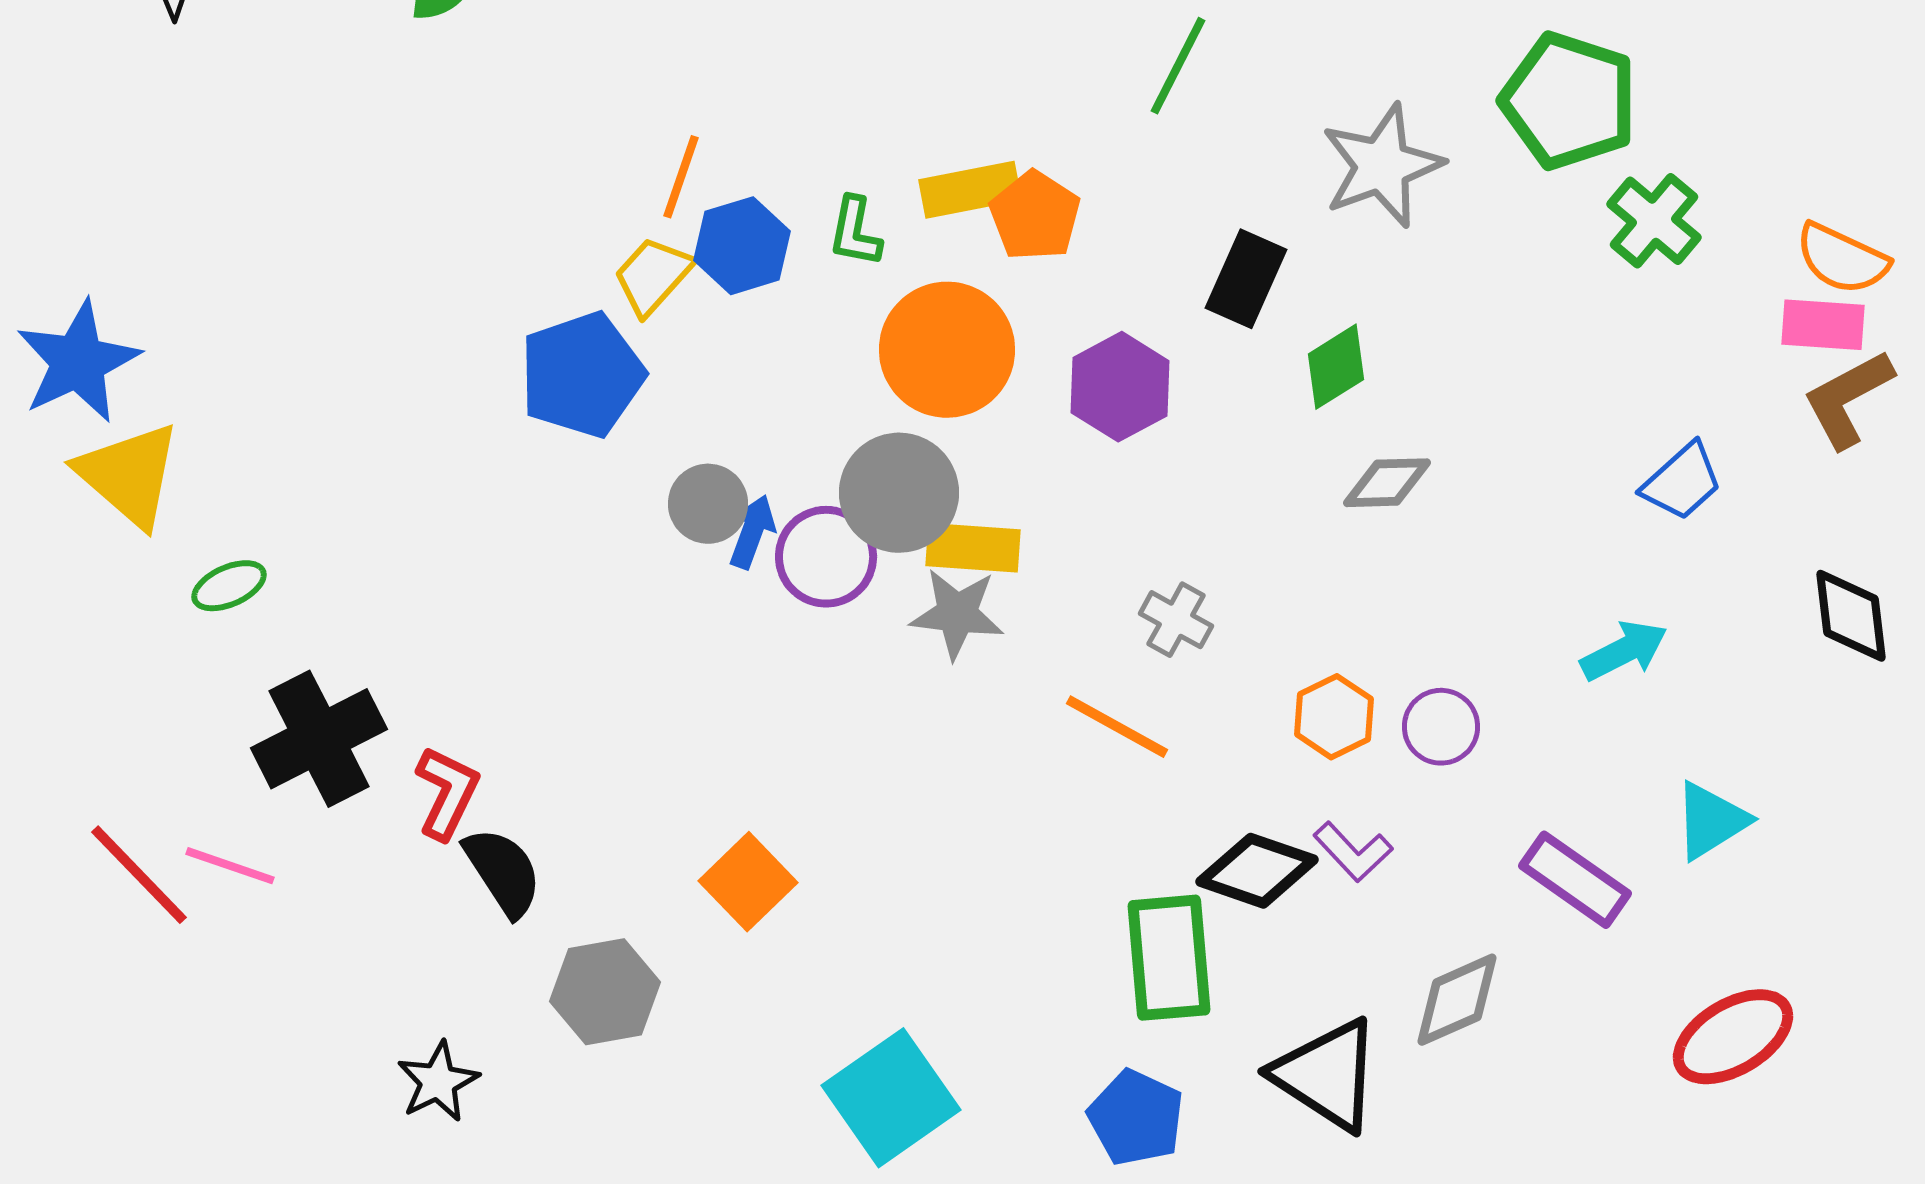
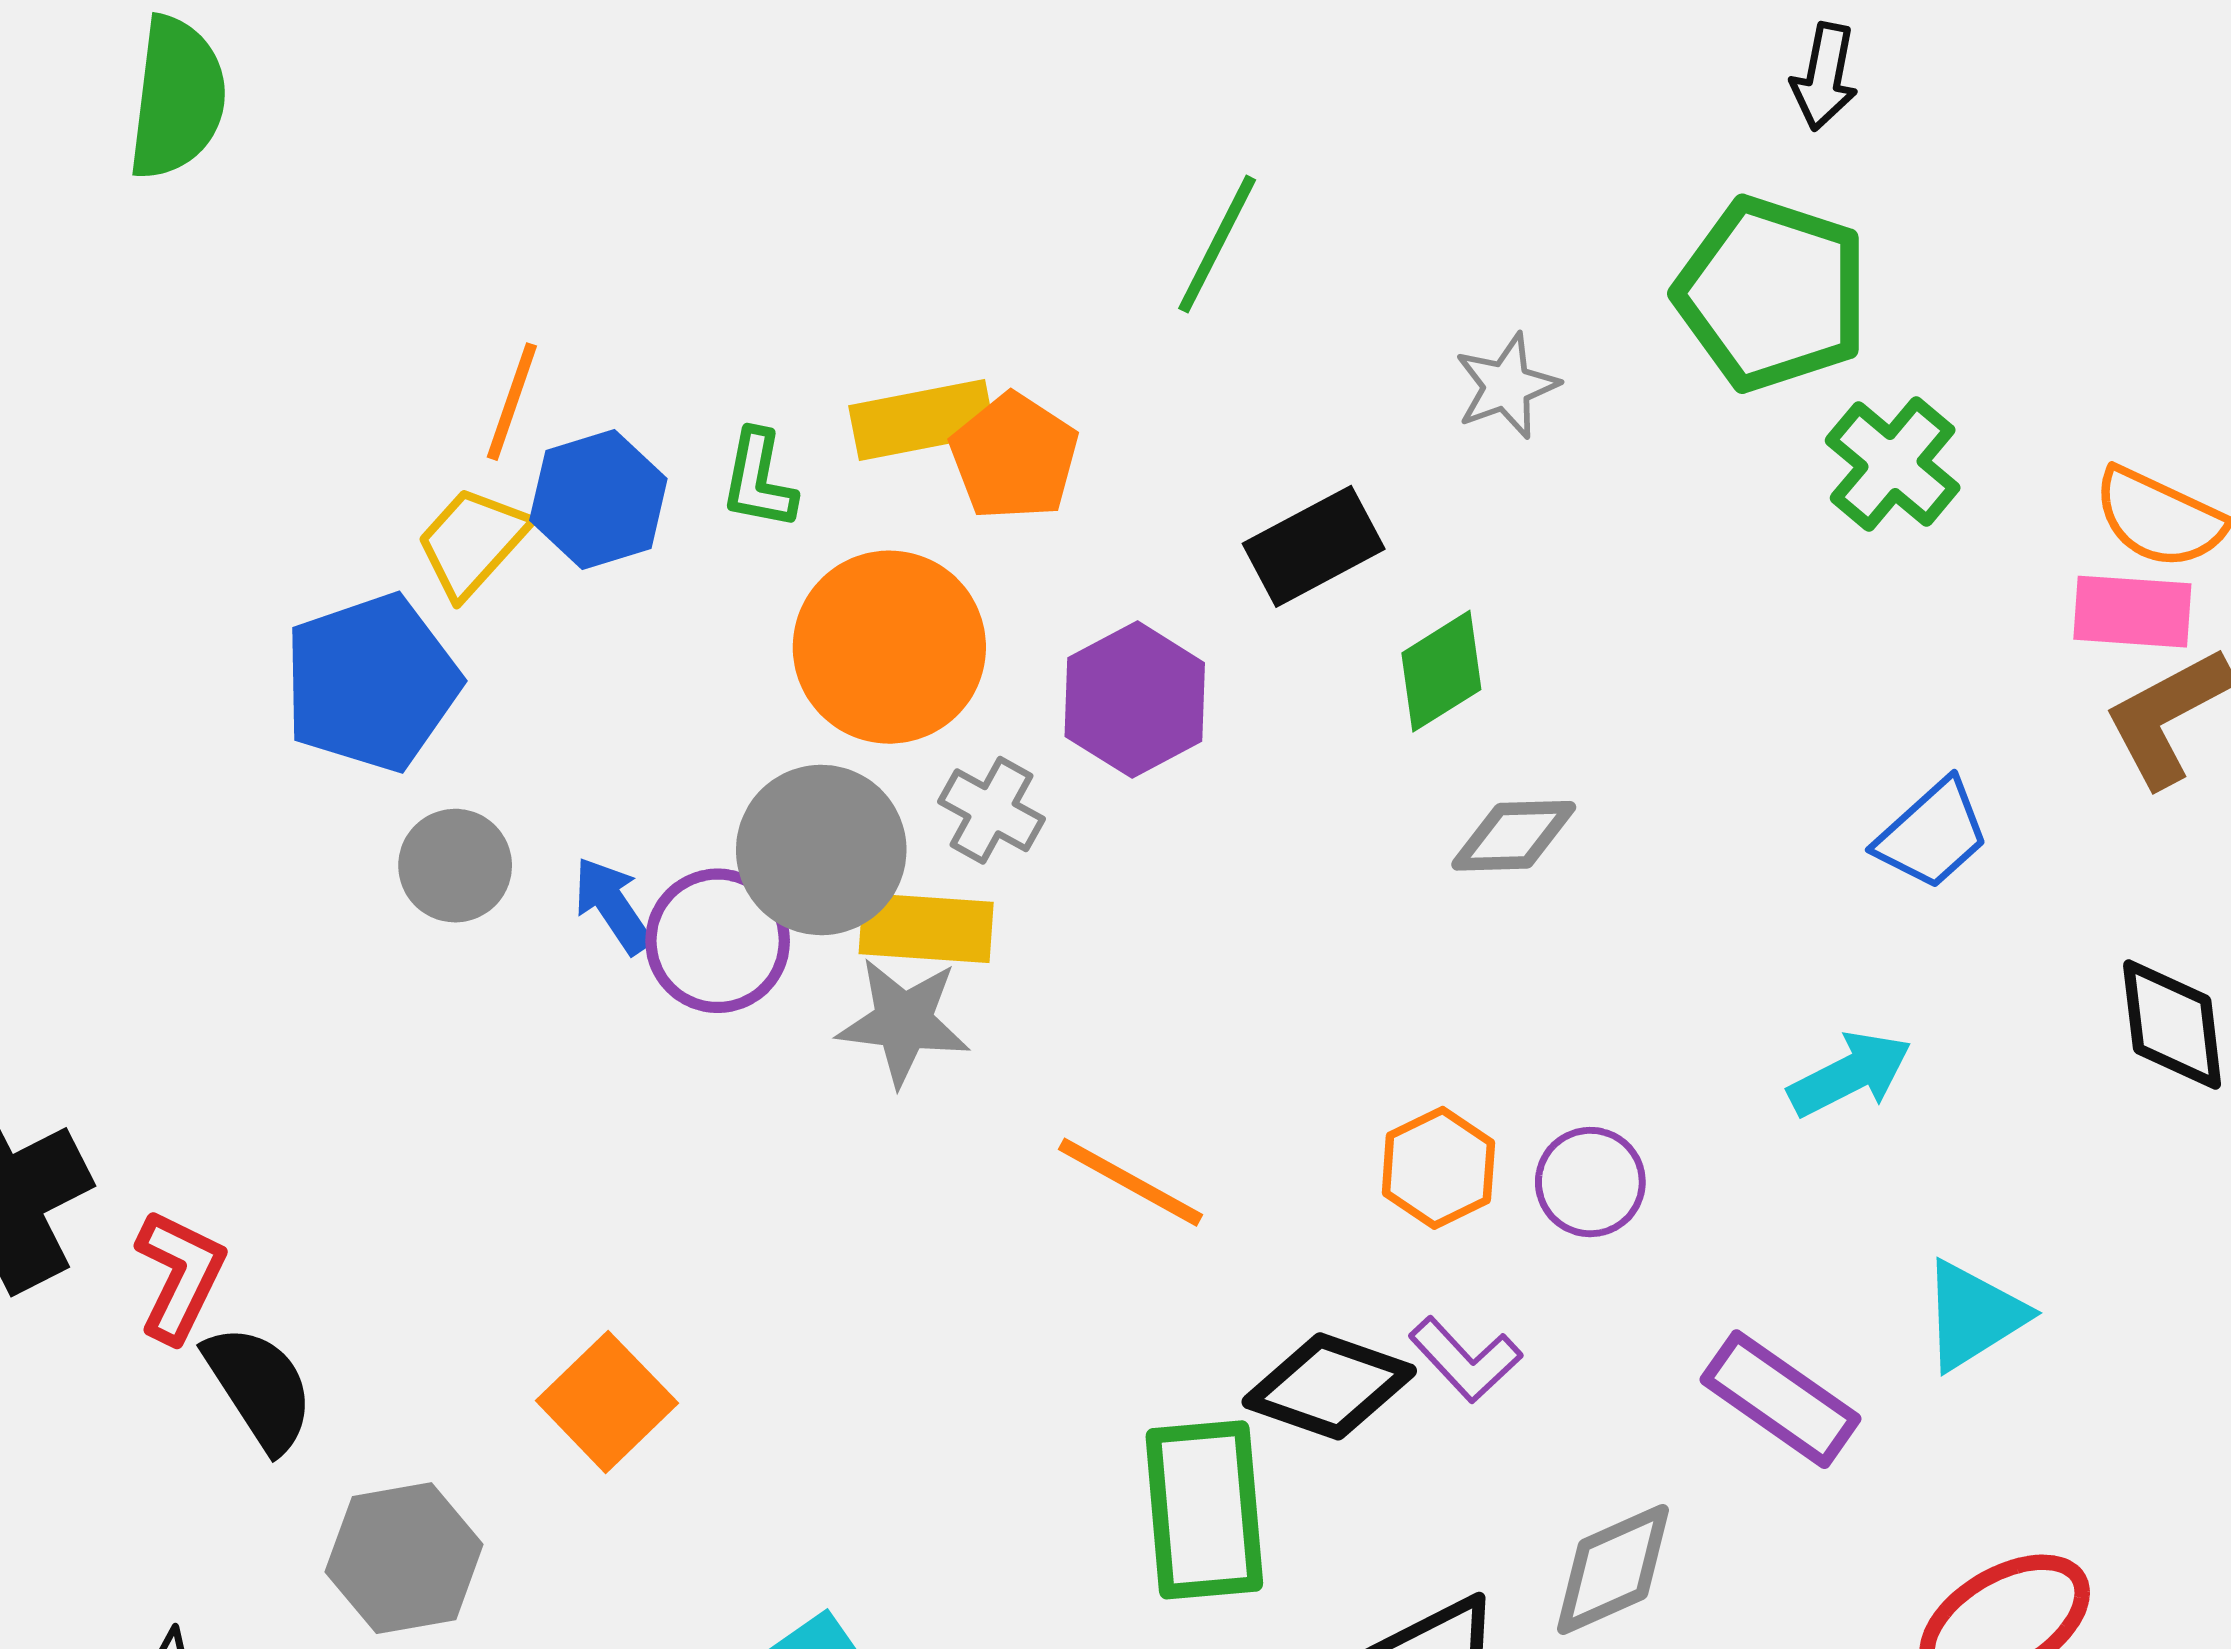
gray star: (1382, 166) -> (1507, 386), size x0.6
black rectangle: (1246, 279) -> (1314, 546), turned 38
gray circle: (708, 504) -> (455, 866), moved
blue arrow: (752, 532) -> (613, 905), turned -54
gray cross: (1176, 620) -> (991, 810), moved

